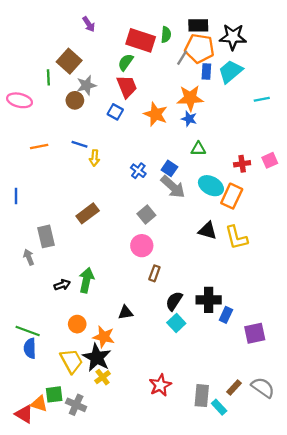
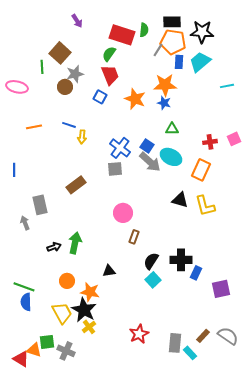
blue cross: (138, 171) -> (120, 148), size x1.5
cyan ellipse: (211, 186) -> (171, 157), moved
gray square: (146, 215) -> (115, 169), moved, turned 35

